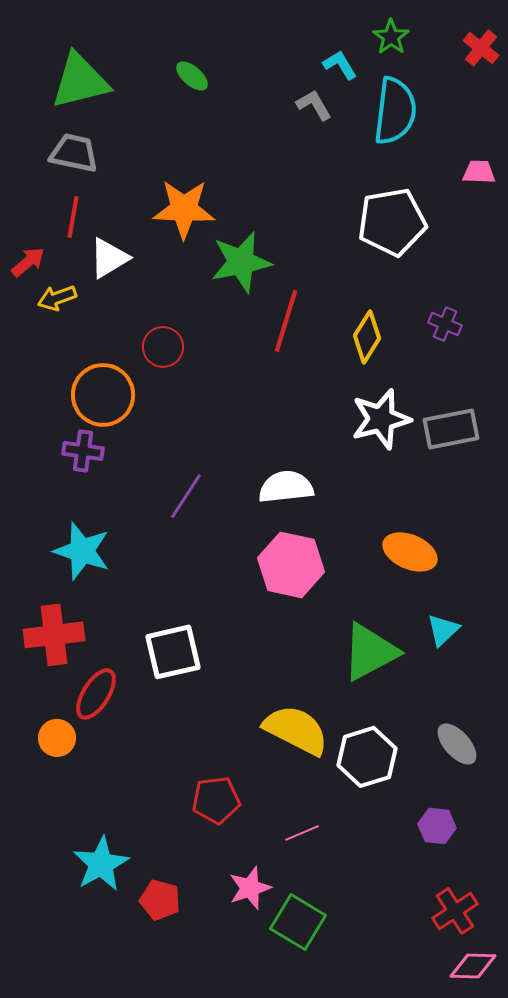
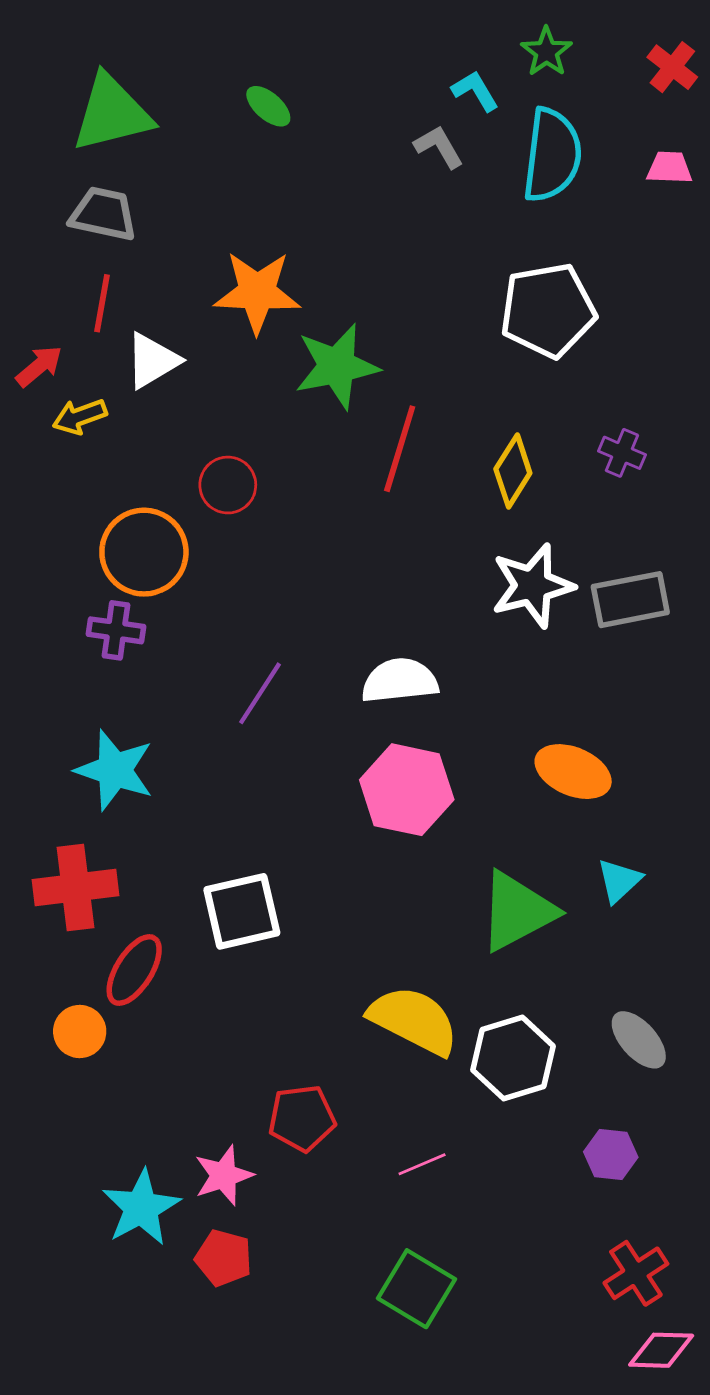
pink trapezoid: (479, 172) -> (669, 168), moved
pink star: (250, 888) -> (224, 1175), moved

